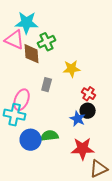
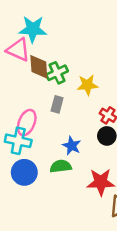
green cross: (47, 42) -> (57, 73), moved
blue star: (78, 119) -> (72, 146), moved
blue circle: (31, 140) -> (24, 172), moved

